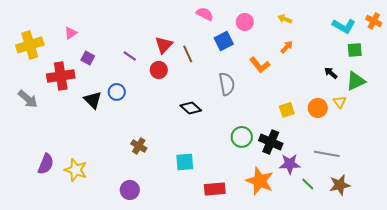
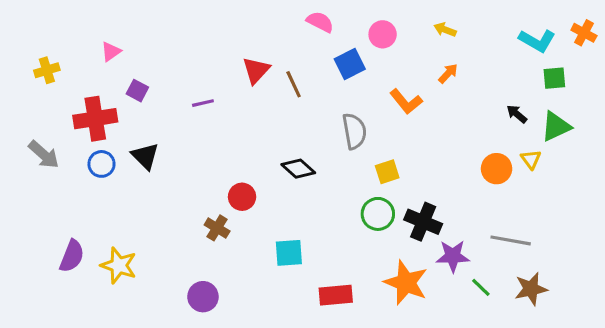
yellow cross: (30, 45) -> (47, 70), size x0.6
purple line: (130, 56) -> (203, 103), moved, turned -48
red circle: (159, 70) -> (242, 197), moved
blue circle: (117, 92) -> (101, 164), moved
yellow square: (287, 110) -> (387, 172), moved

